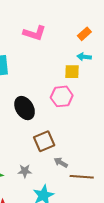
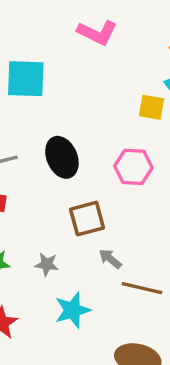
pink hexagon: (62, 96) -> (133, 167), moved

